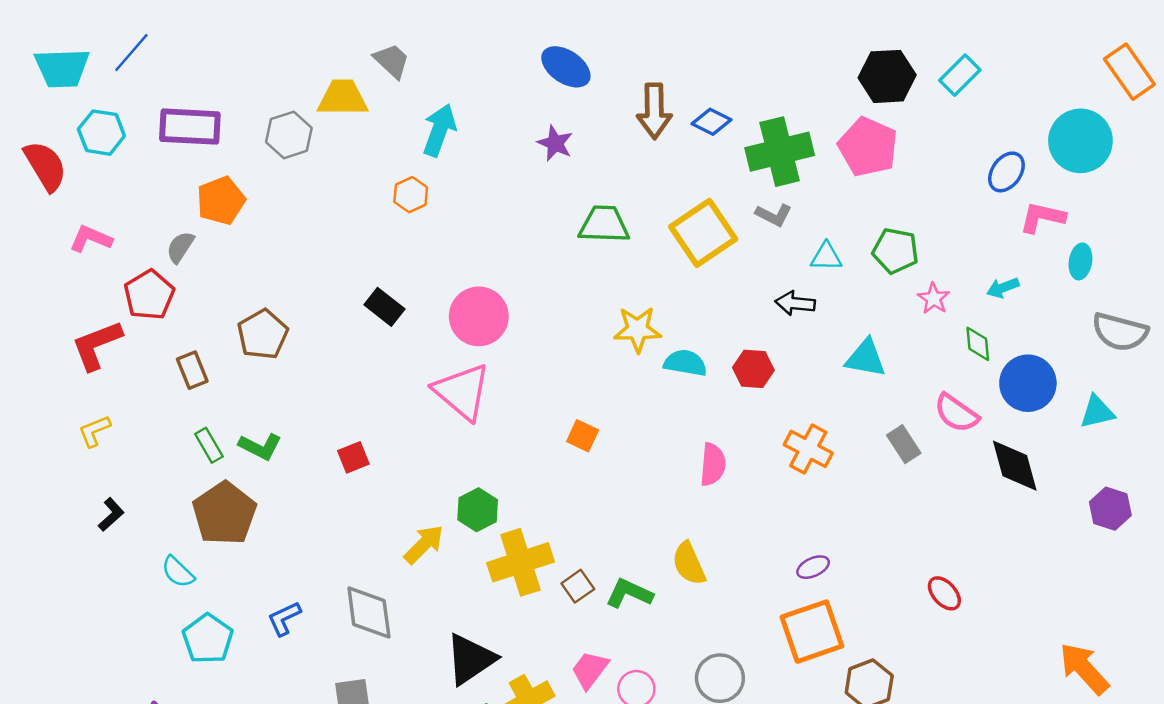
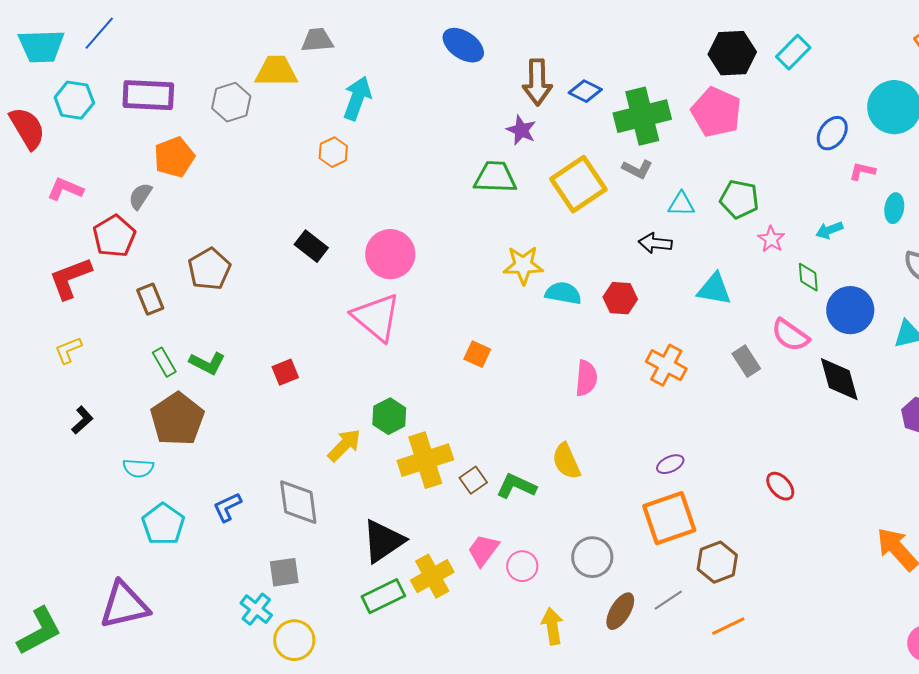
gray trapezoid: (392, 61) -> (317, 40), turned -48
purple star: (555, 143) -> (521, 130), moved
pink L-shape: (1042, 217) -> (862, 171), size x0.7
cyan semicircle: (178, 572) -> (138, 468), turned -40

